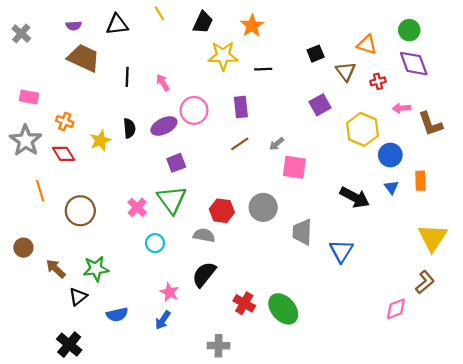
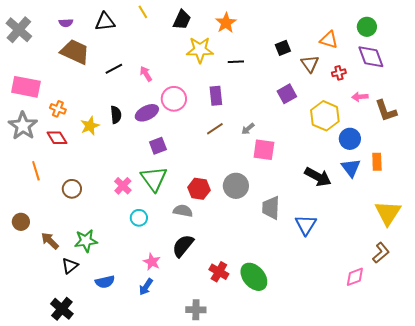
gray cross: (21, 33) -> (19, 30), size x1.5
black line: (127, 77) -> (114, 69), turned 60
pink rectangle: (29, 97) -> (26, 87), size x1.6
blue triangle: (391, 187) -> (351, 168), size x1.5
brown circle: (80, 211) -> (72, 189), size x0.7

